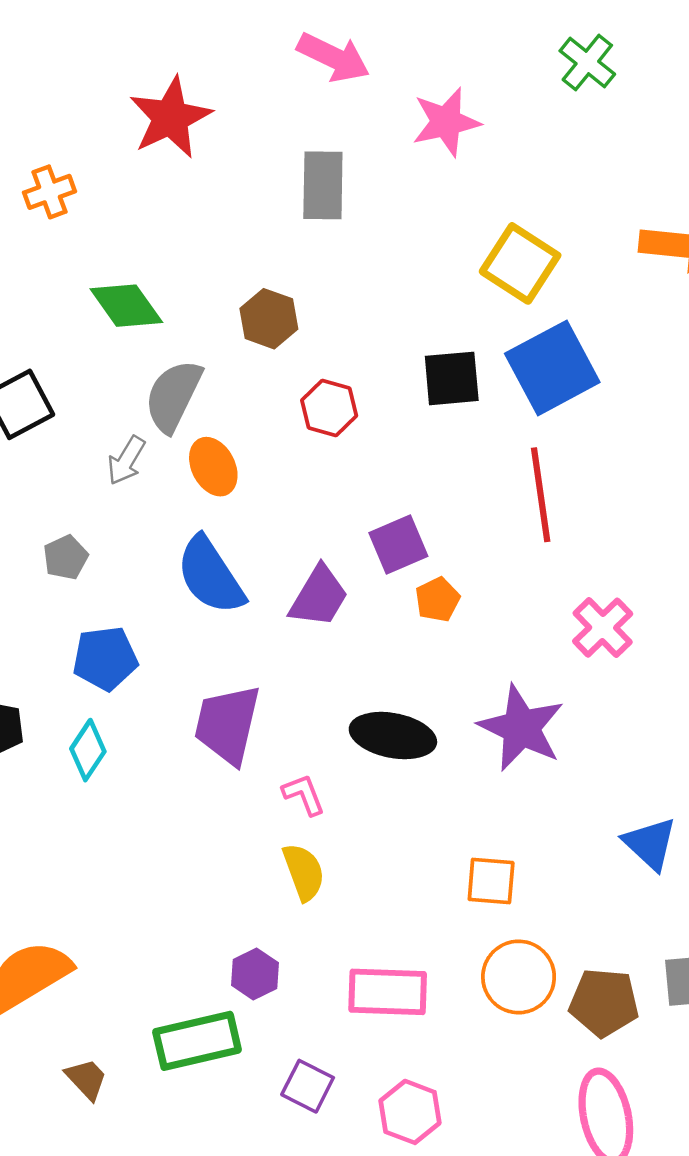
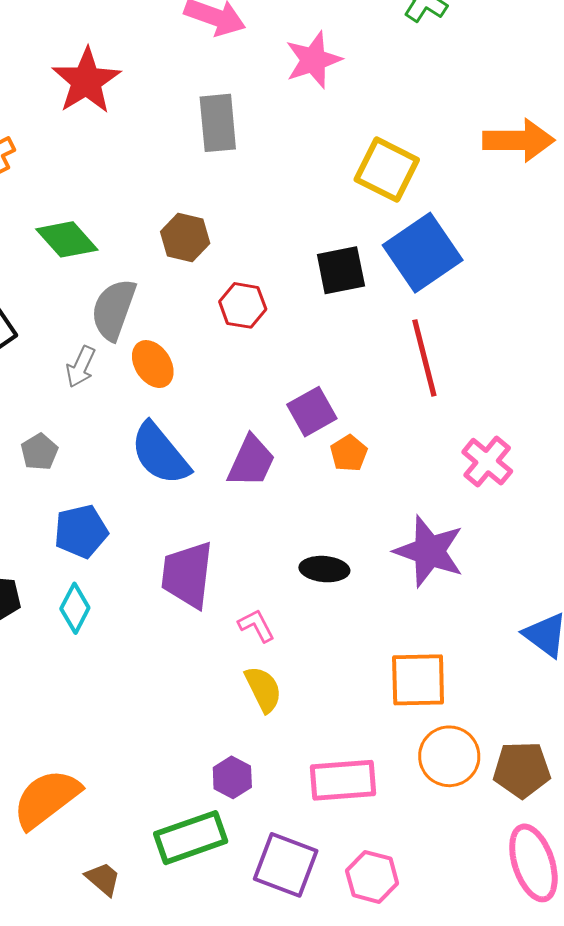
black ellipse: (393, 736) -> (324, 569), size x0.7
orange square: (491, 881) -> (418, 680), size x1.4
purple square: (308, 1086) -> (286, 865), size x1.5

